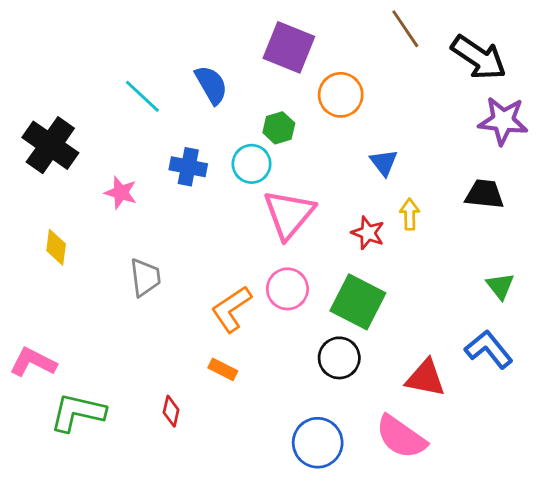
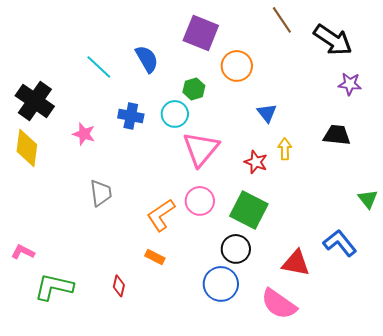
purple star: (503, 121) -> (350, 84), size x0.7
yellow diamond: (56, 247) -> (27, 148), moved, size x1.5
green triangle: (500, 286) -> (368, 199), moved
pink L-shape: (33, 362) -> (23, 252), size x0.7
blue circle: (318, 443) -> (221, 284), moved

